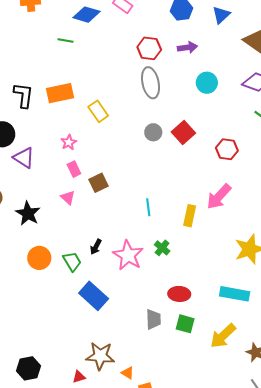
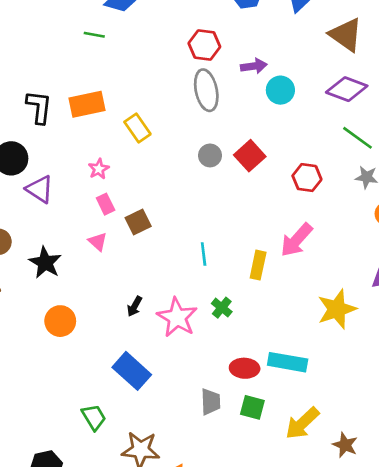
purple arrow: (187, 47) -> (254, 66), moved
green trapezoid: (72, 261) -> (94, 417), moved
cyan rectangle: (235, 294) -> (288, 362), moved

